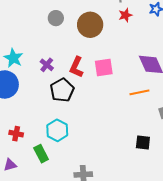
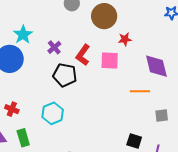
red star: (125, 15) -> (125, 39), moved
black pentagon: (62, 90) -> (65, 75), turned 30
green rectangle: (41, 154) -> (23, 138), moved

